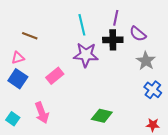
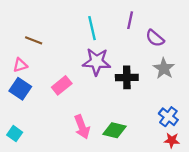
black cross: (113, 40) -> (127, 77), moved
blue cross: (153, 90) -> (168, 117), moved
pink arrow: (42, 113) -> (82, 127), moved

